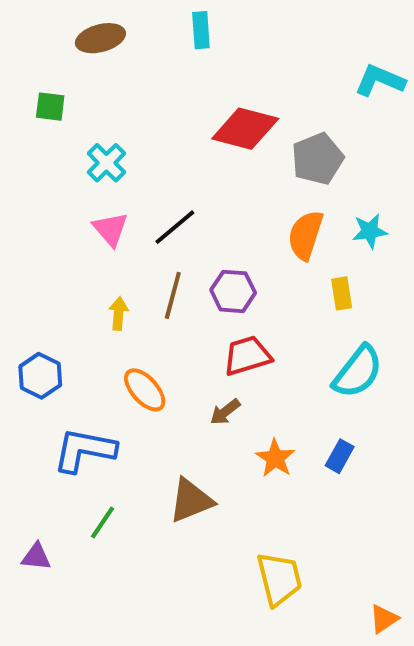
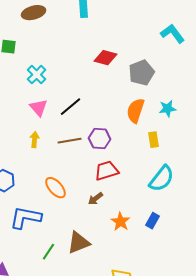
cyan L-shape: (380, 80) -> (173, 34), turned 30
red diamond: (245, 129) -> (106, 58), size x0.7
brown line: (173, 295) -> (70, 141), turned 65
yellow arrow: (119, 313) -> (35, 140), moved
green line: (102, 522) -> (49, 252), moved

